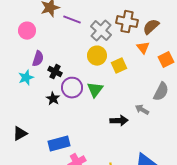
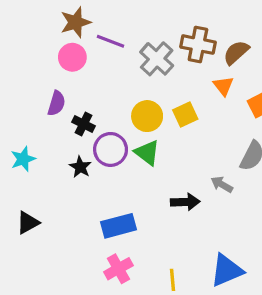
pink circle: (27, 31) -> (72, 57), moved
yellow circle: (97, 56) -> (147, 116), moved
cyan star: (26, 78) -> (23, 159), moved
green triangle: (95, 90) -> (147, 153), turned -30
blue rectangle: (59, 144) -> (118, 226), moved

